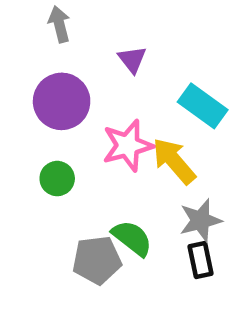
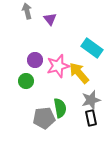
purple triangle: (132, 59) -> (50, 19), moved
purple circle: (62, 101) -> (35, 60), moved, size x0.6
green semicircle: (132, 238) -> (60, 108), turned 42

